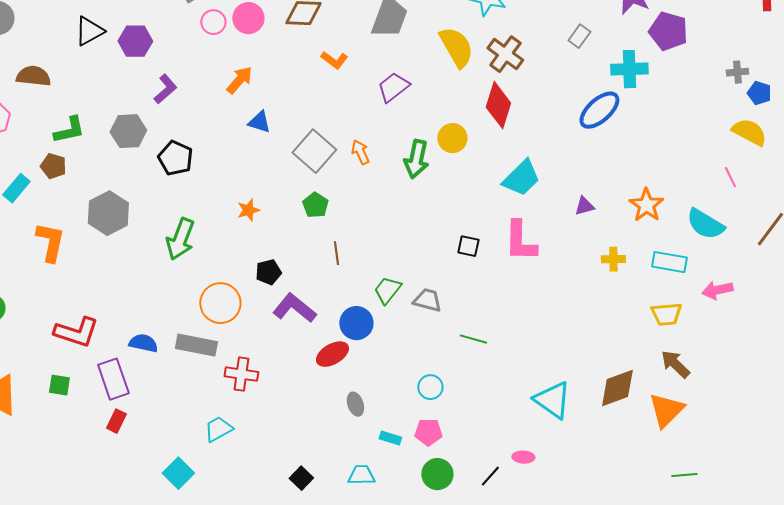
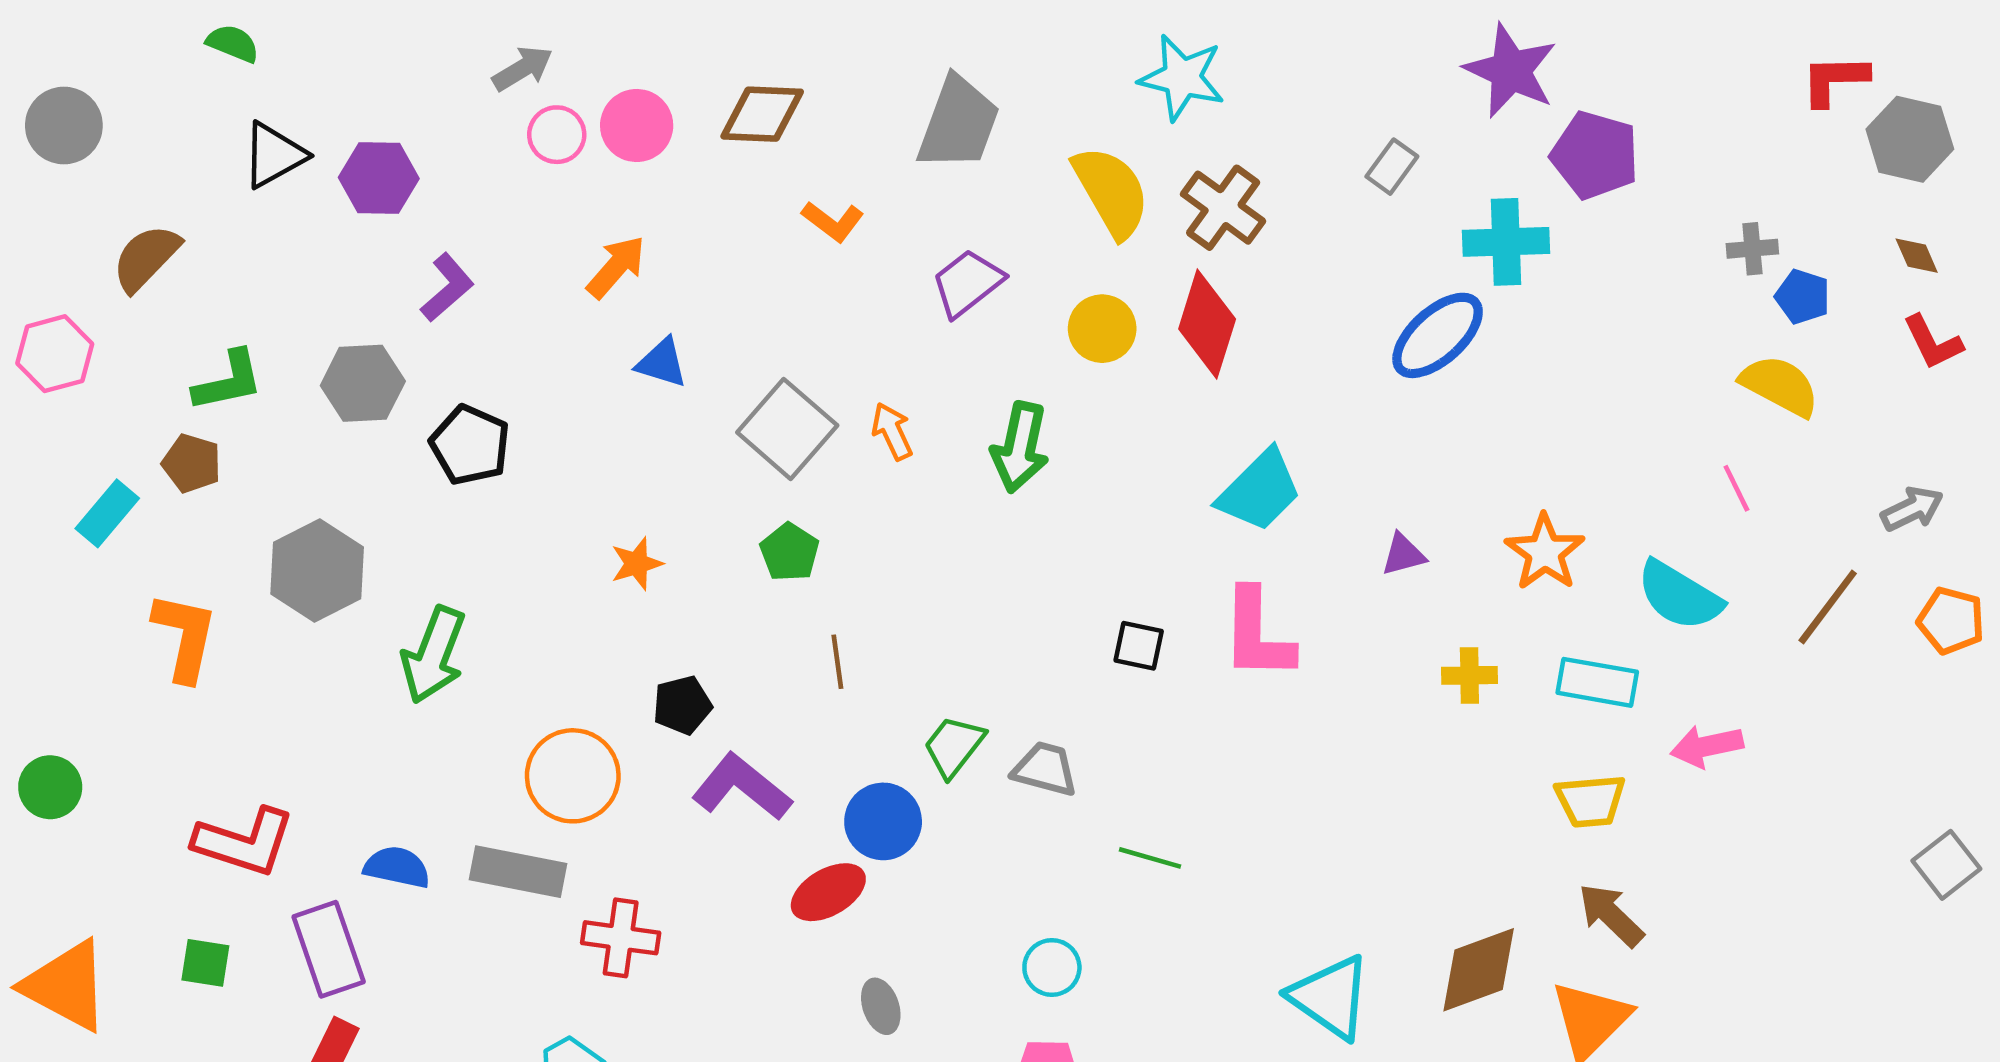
brown semicircle: (33, 76) -> (146, 258), turned -52
yellow circle: (452, 138) -> (1102, 329), moved
green arrow: (180, 239) -> (434, 655), moved

